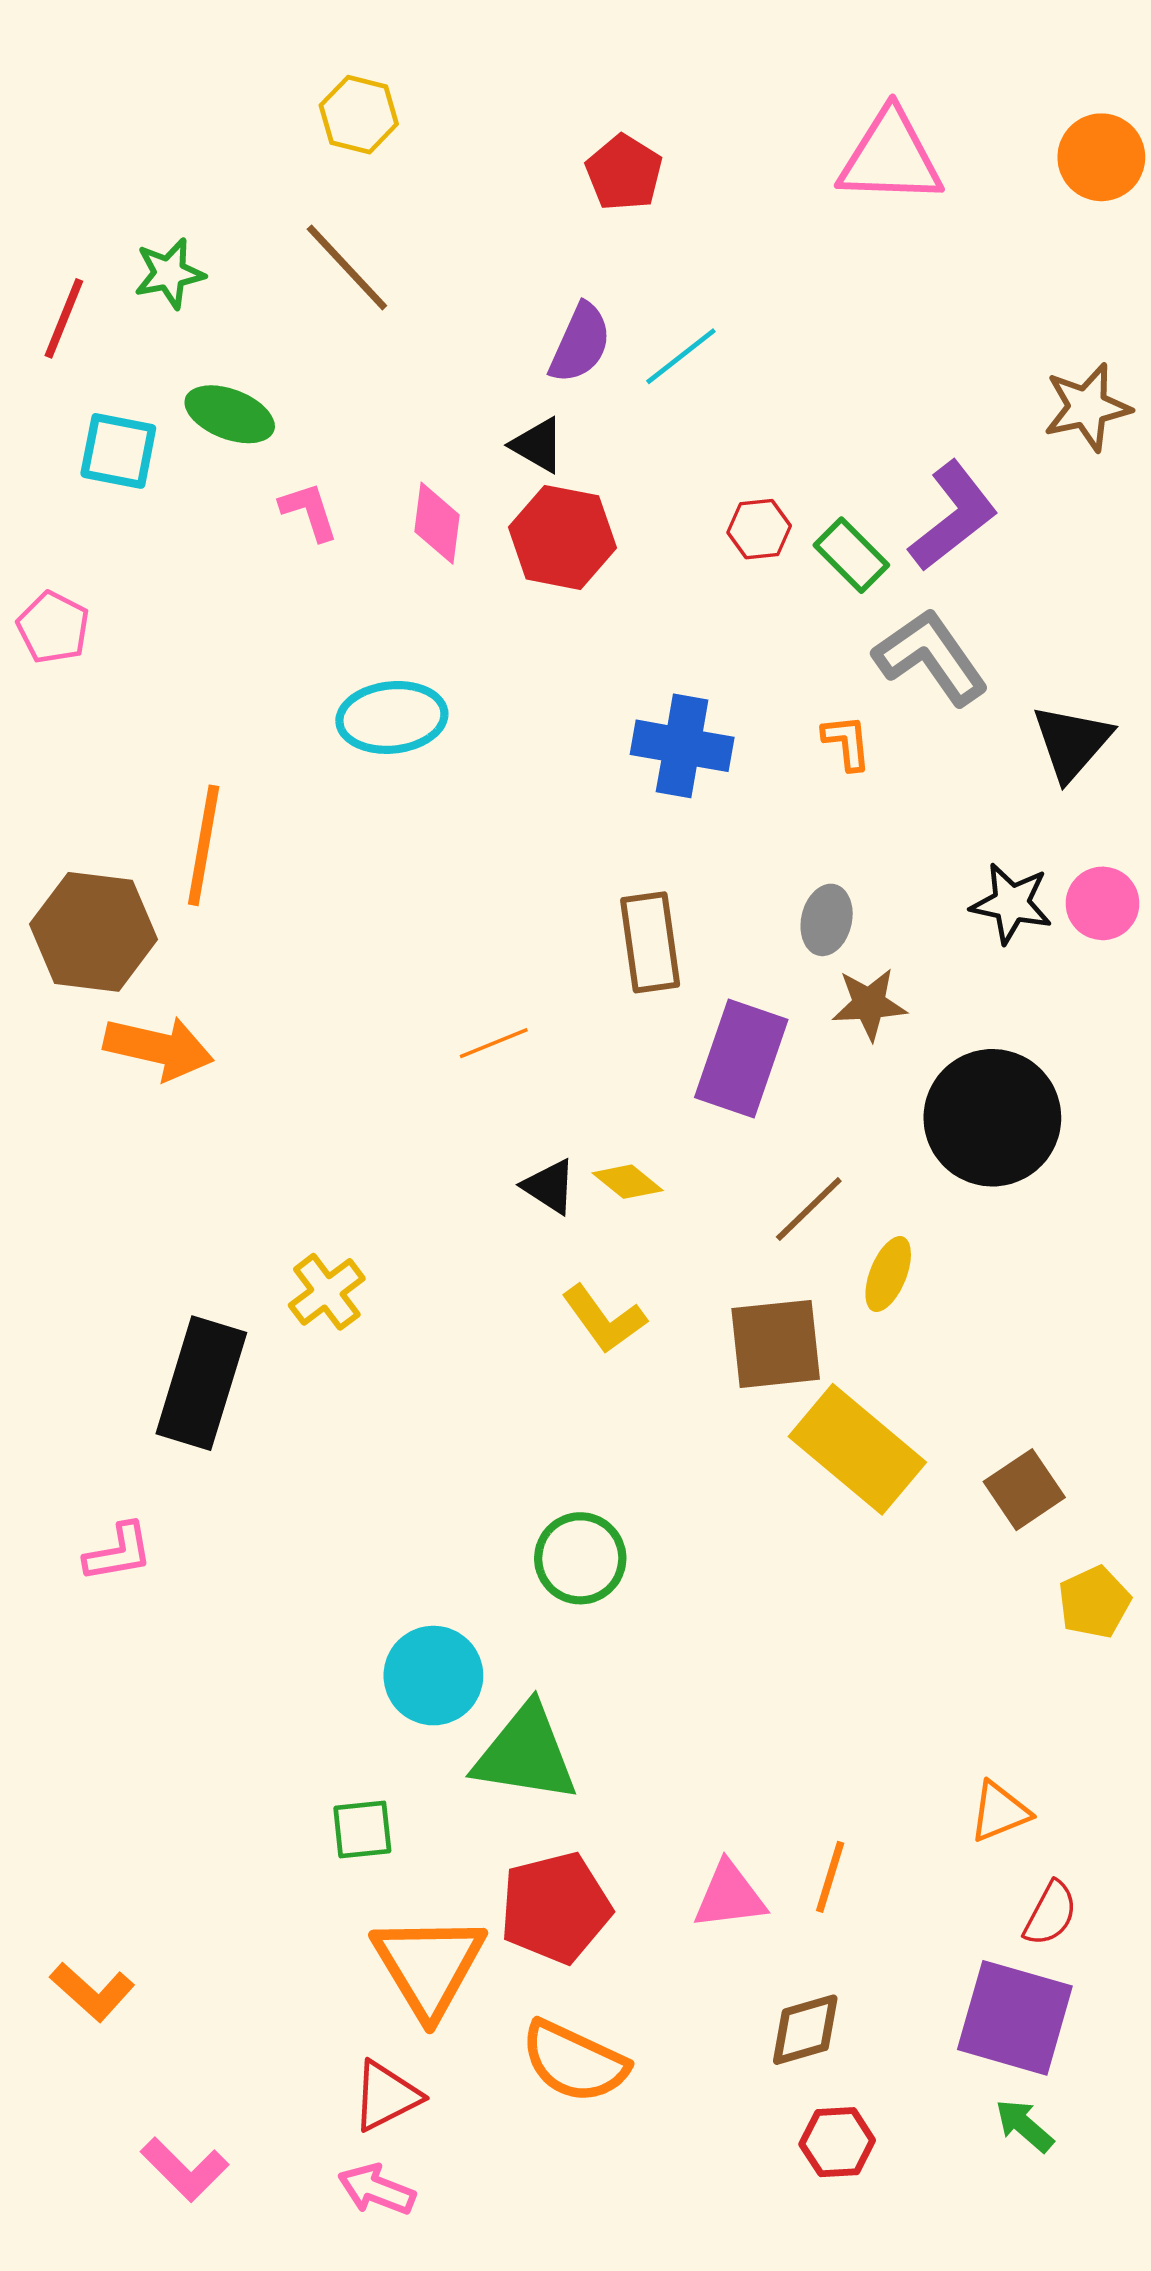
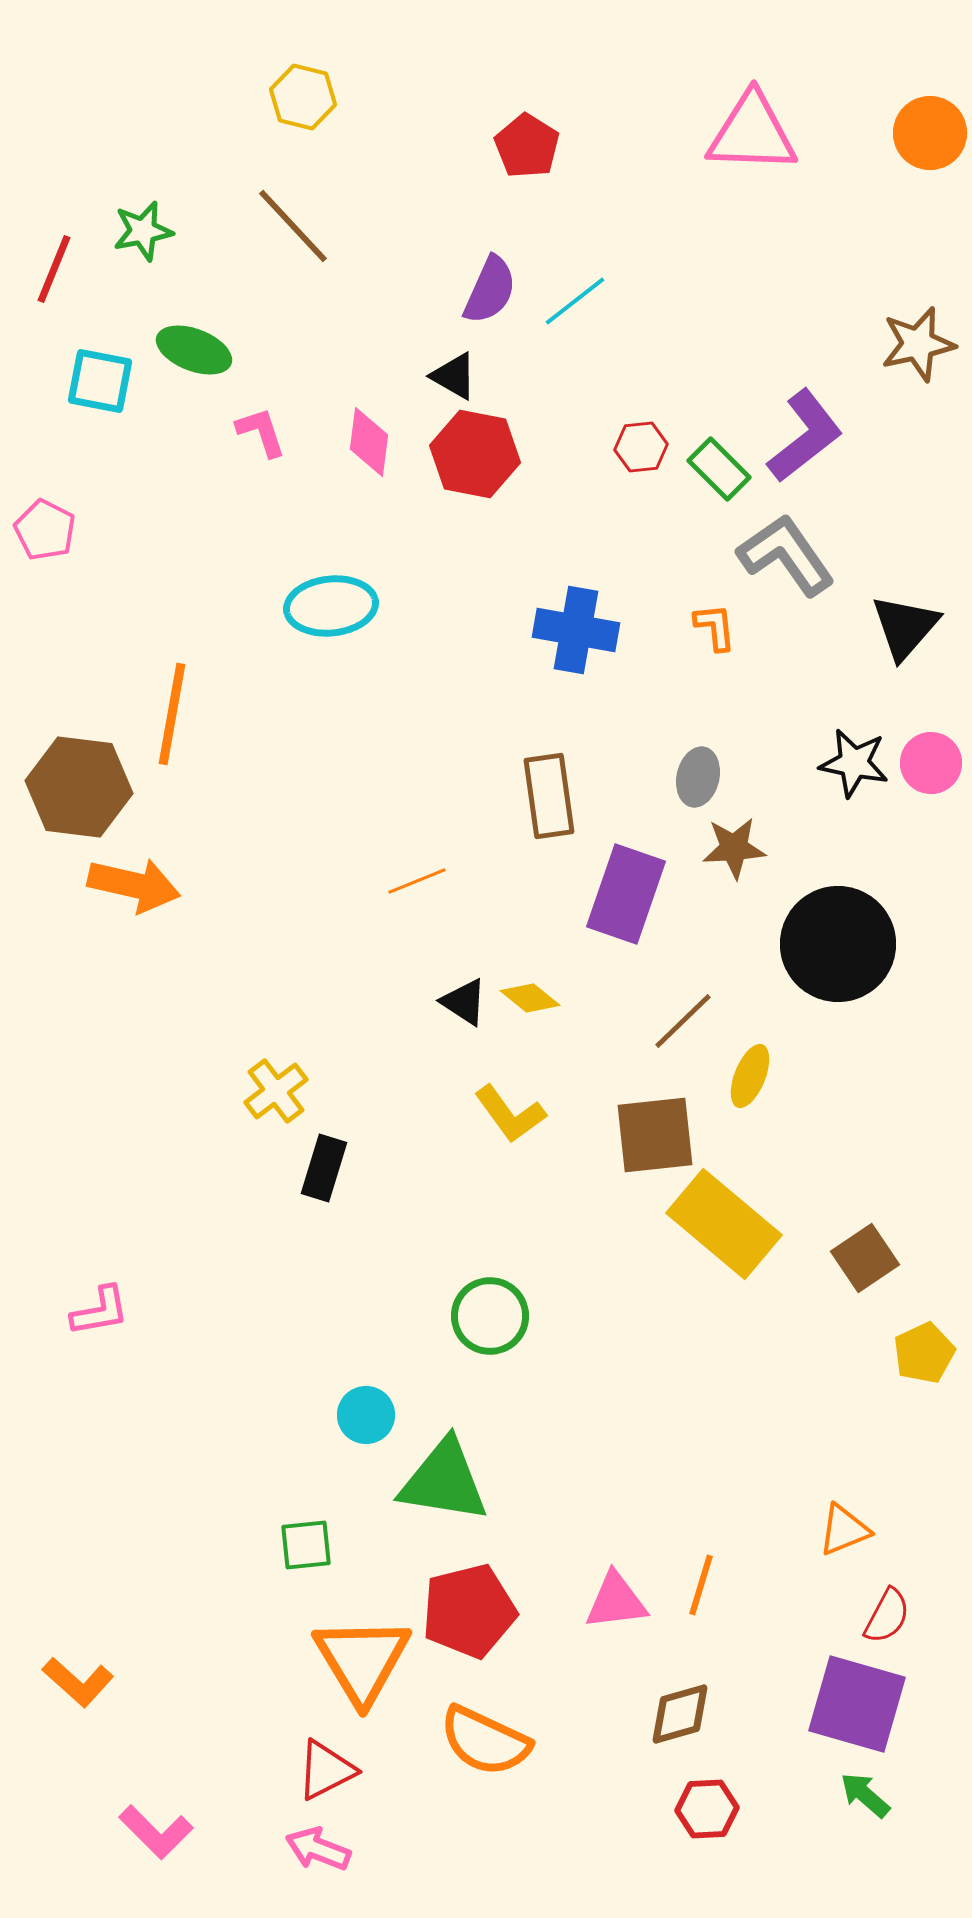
black rectangle: (201, 1383) -> (324, 1168), moved, size x0.6
cyan circle: (433, 1676) -> (366, 1415), size x0.7

